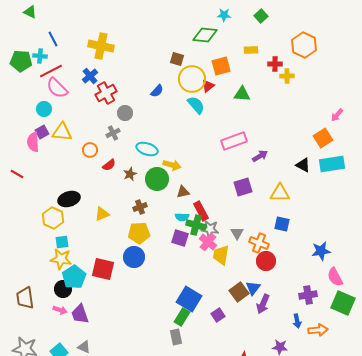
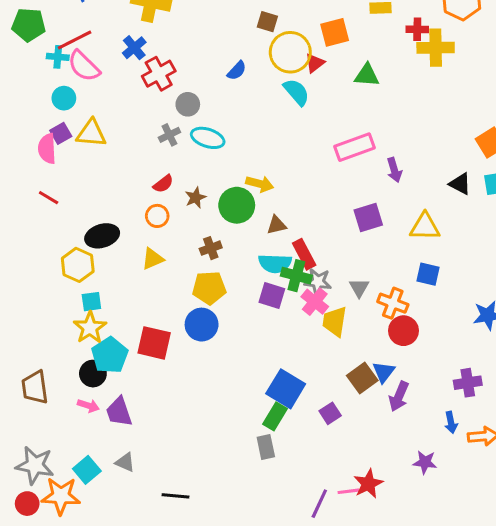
cyan cross: (40, 56) -> (58, 57), moved
yellow cross: (287, 76) -> (436, 48), size x1.6
cyan ellipse: (147, 149) -> (208, 138), moved
orange circle: (90, 150) -> (157, 216), moved
purple arrow: (260, 156) -> (394, 170), turned 105
red line: (17, 174) -> (49, 198), moved
cyan semicircle: (182, 217) -> (275, 263), size x1.5
yellow star: (61, 259) -> (90, 328), turned 30

